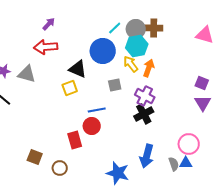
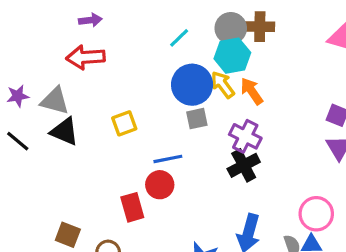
purple arrow: (49, 24) -> (90, 20), turned 40
cyan line: (115, 28) -> (179, 38), moved
blue circle: (103, 51) -> (192, 85), moved
orange arrow: (149, 68) -> (252, 91), turned -54
black triangle: (78, 69) -> (65, 131), moved

